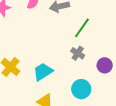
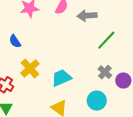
gray cross: (78, 53) -> (105, 72), moved

